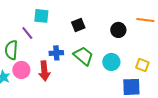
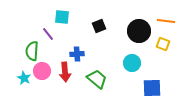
black circle: (118, 30) -> (139, 31), size x1.5
green trapezoid: (83, 56) -> (97, 79), moved
yellow square: (142, 65) -> (163, 44), moved

